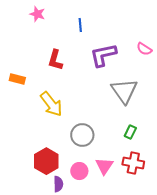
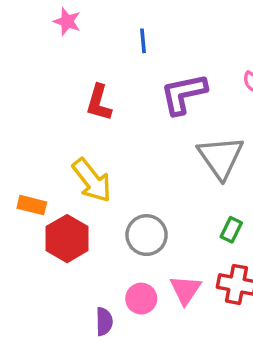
orange rectangle: (17, 79) -> (32, 205), moved
red hexagon: (46, 161) -> (67, 239), moved

